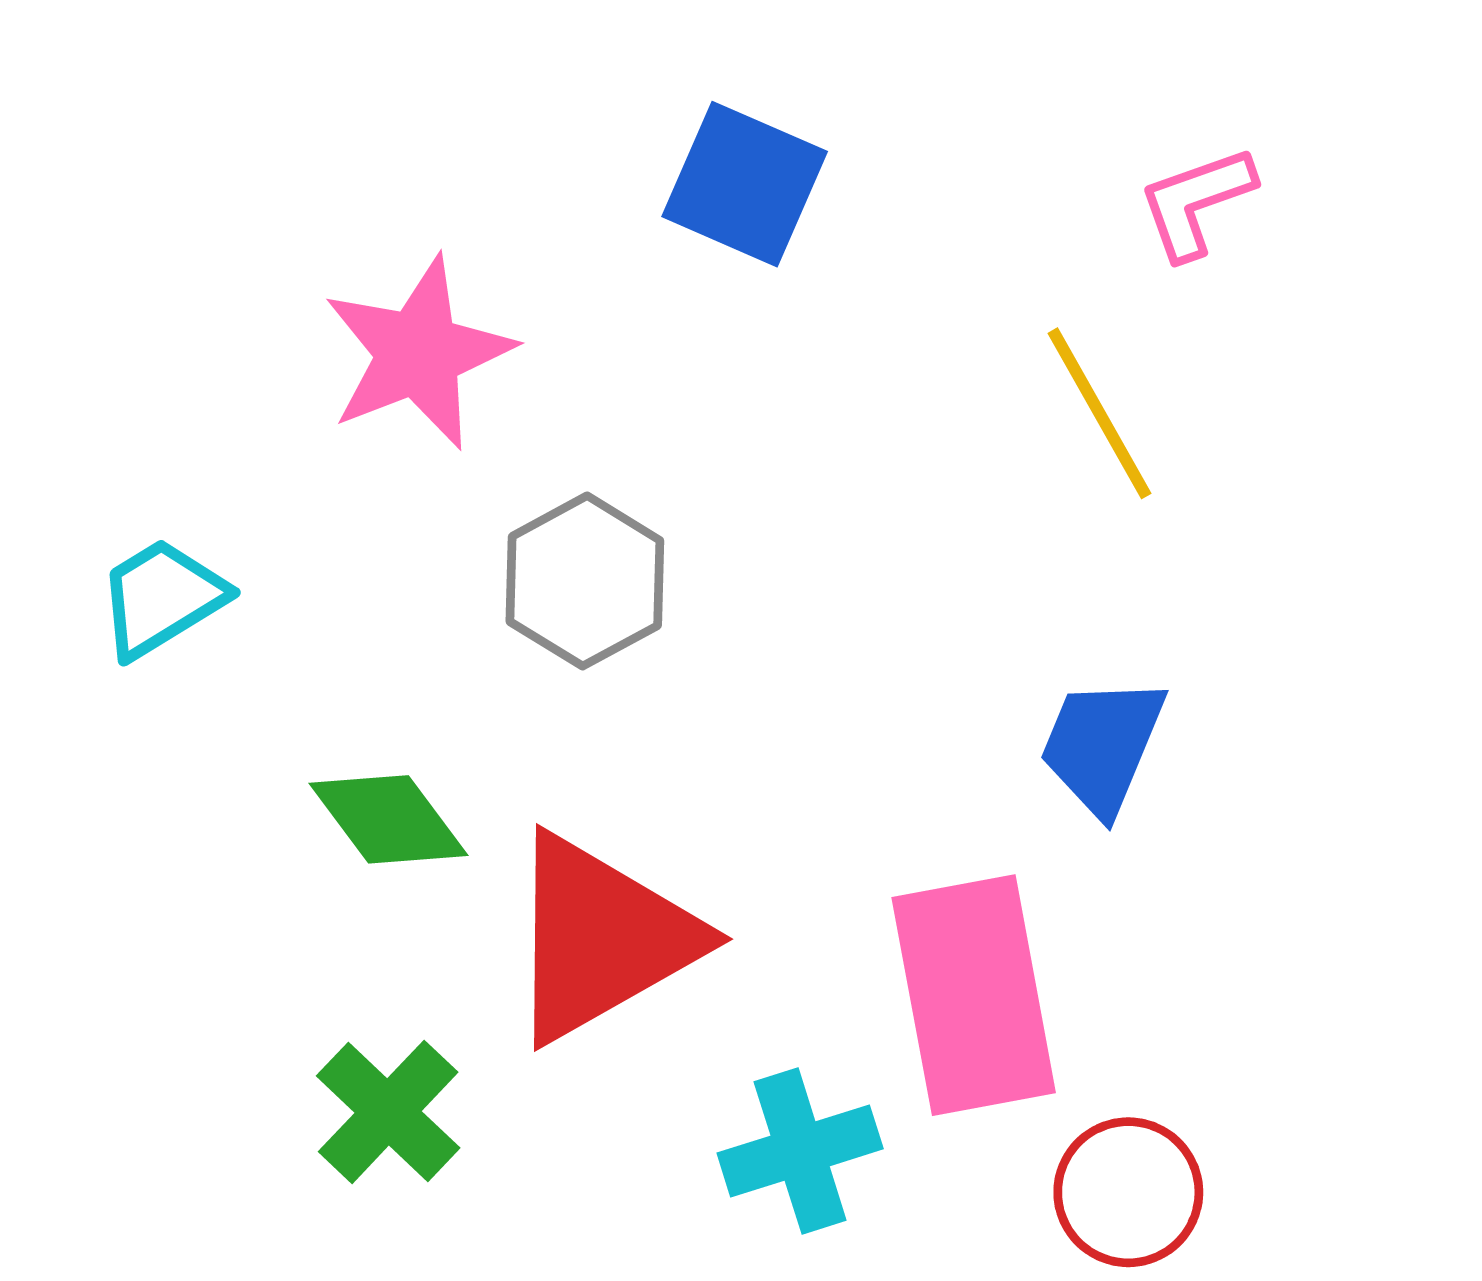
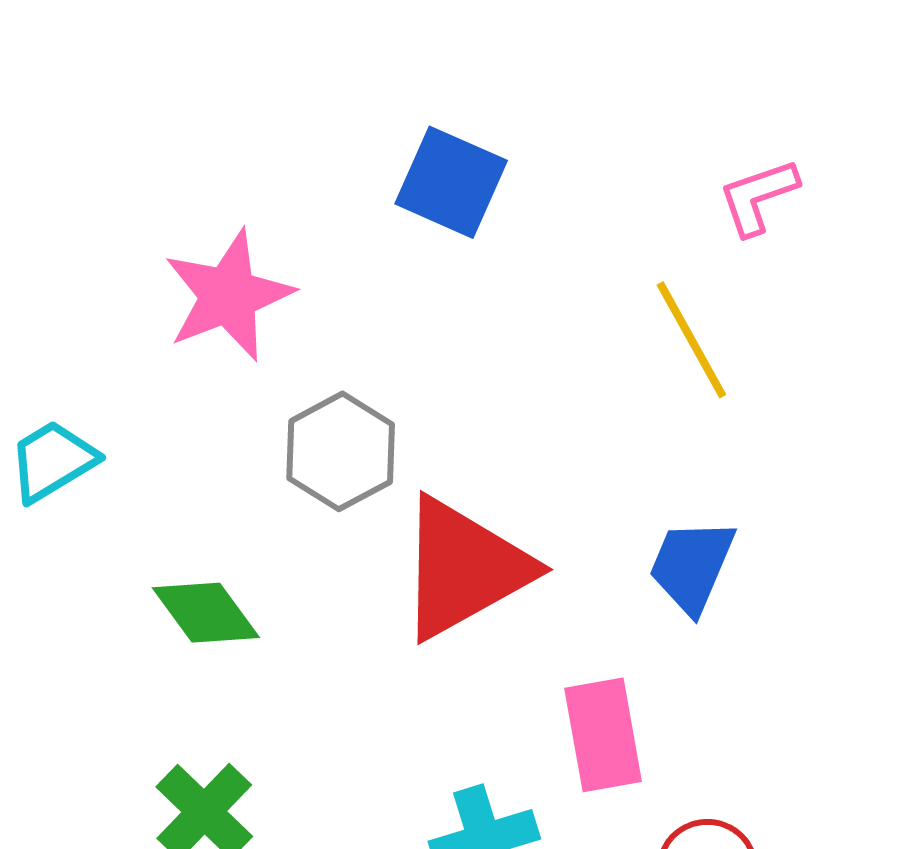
red triangle: (601, 938) -> (464, 568), moved
pink rectangle: (974, 995) -> (603, 735), size x0.7

